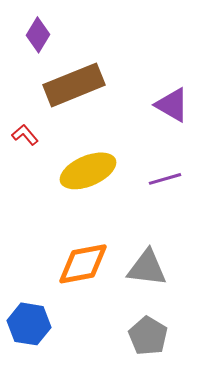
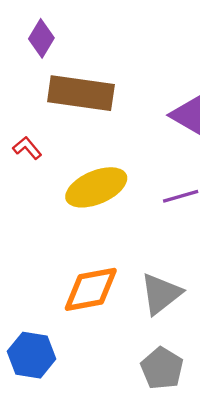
brown rectangle: (74, 85) -> (81, 93), turned 30
gray triangle: (147, 268) -> (161, 294), turned -45

